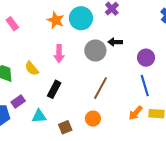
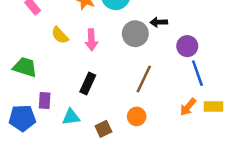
purple circle: (146, 58) -> (187, 46), moved
yellow semicircle: (32, 68) -> (60, 35), moved
purple rectangle: (18, 101) -> (45, 100), turned -48

